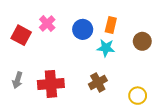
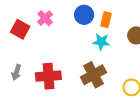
blue circle: (83, 29) -> (84, 15), moved
brown cross: (98, 82) -> (93, 75), size x1.4

